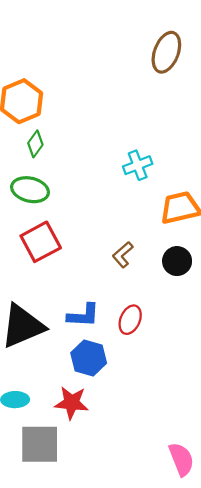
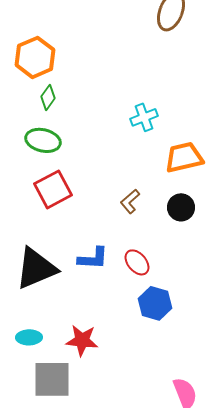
red ellipse: (130, 320) -> (137, 262), turned -64
blue hexagon: (89, 358) -> (155, 303), moved

